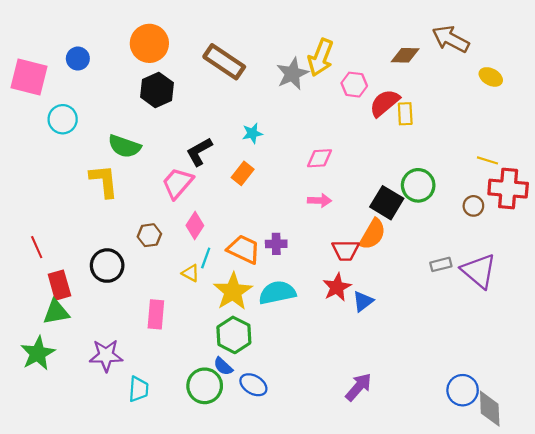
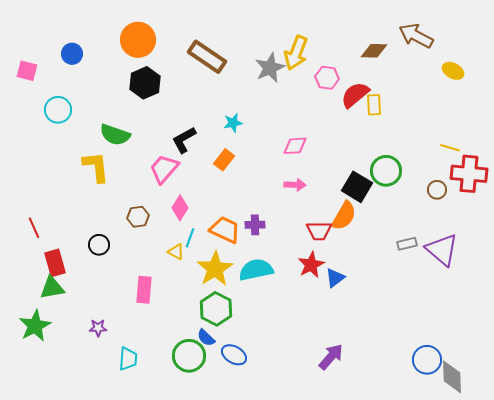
pink square: (29, 77) -> (27, 71), size x0.6
black circle: (107, 266) -> (99, 245), size x0.7
purple star: (106, 355) -> (98, 328), size x0.6

